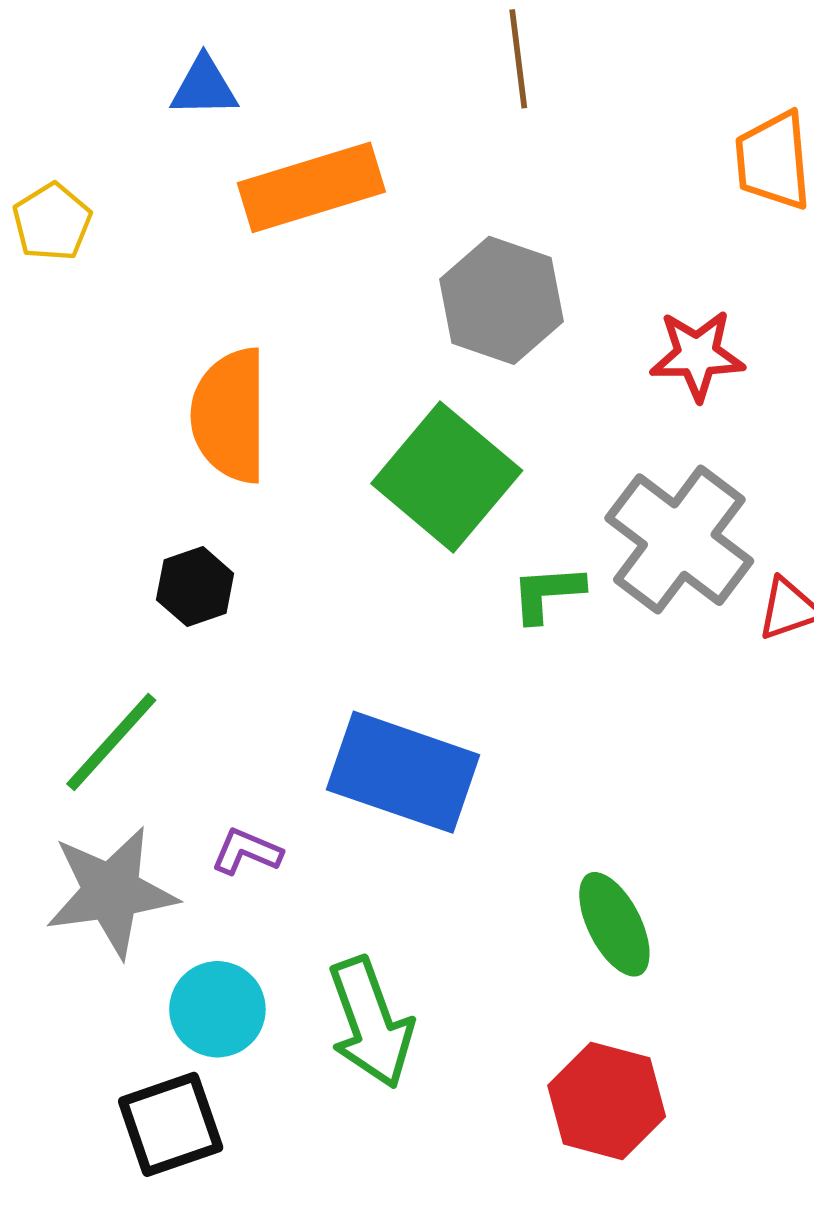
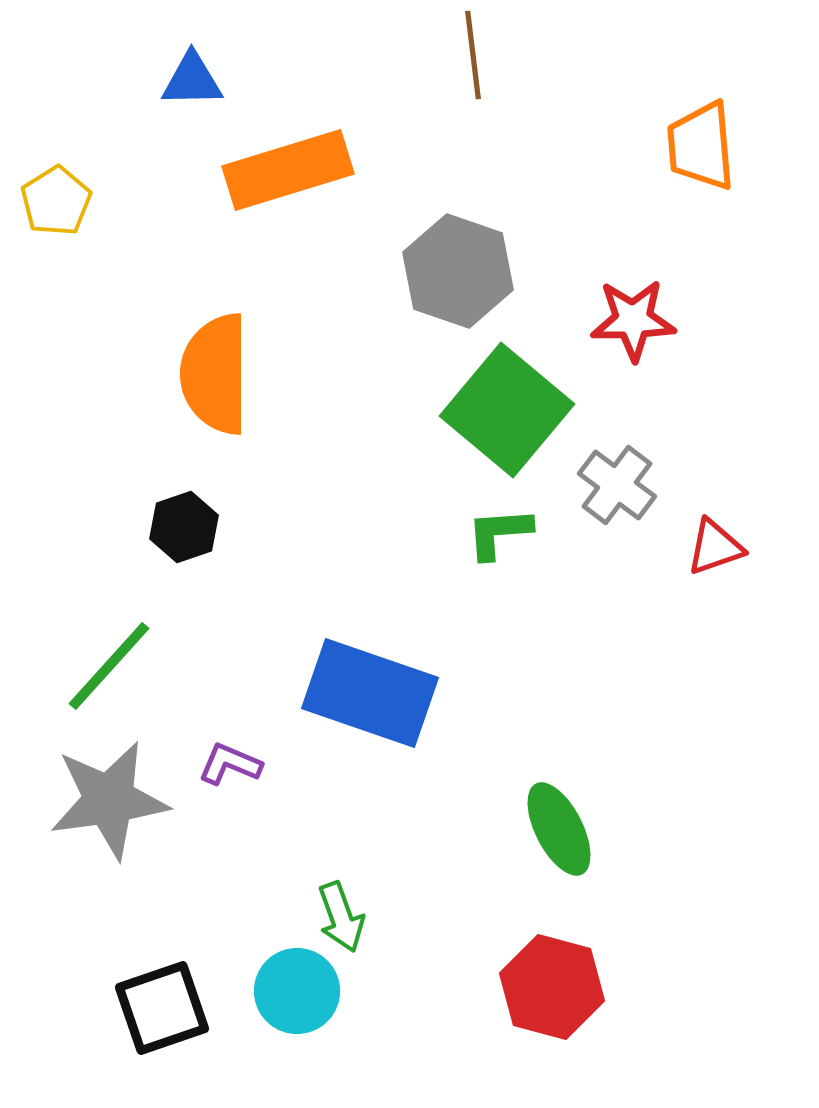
green square: (447, 477) -> (507, 410), moved
gray cross: (679, 540) -> (617, 485), size x0.6
cyan circle: (217, 1009) -> (297, 991), moved
green arrow: (371, 1023) -> (341, 917), size x0.6

